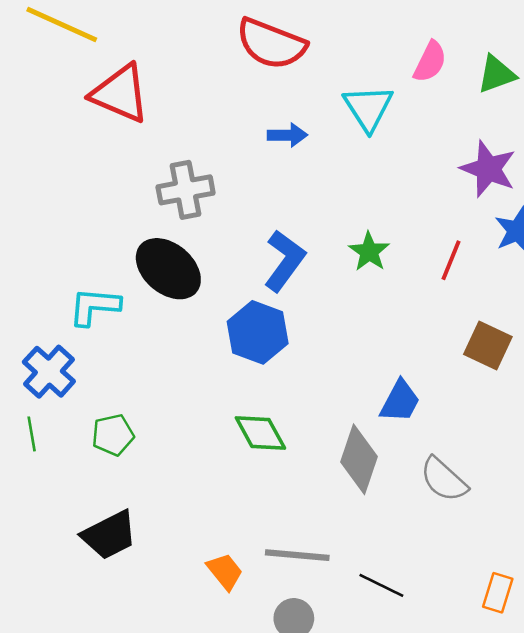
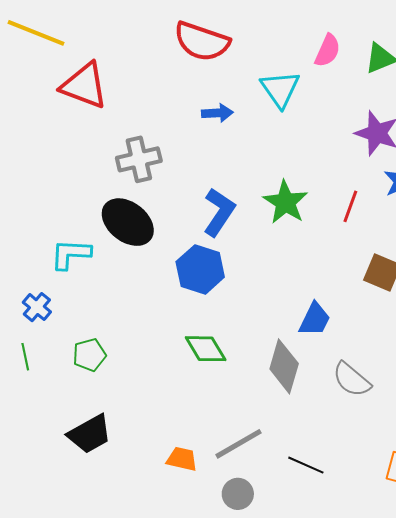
green star: (369, 252) -> (285, 202), size x1.4
blue cross: (49, 372) -> (37, 307), size x0.7
gray line: (297, 555) -> (238, 444), turned -33
orange trapezoid: (225, 571) -> (182, 459), turned -36

